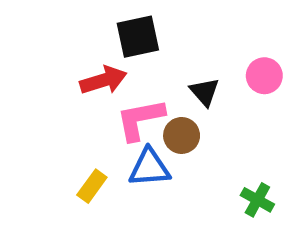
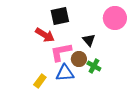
pink circle: (264, 76) -> (115, 18), moved, size x1.5
red arrow: (103, 80) -> (45, 35), turned 48
green cross: (257, 200) -> (94, 66), moved

